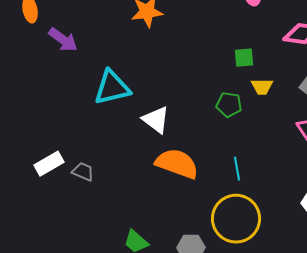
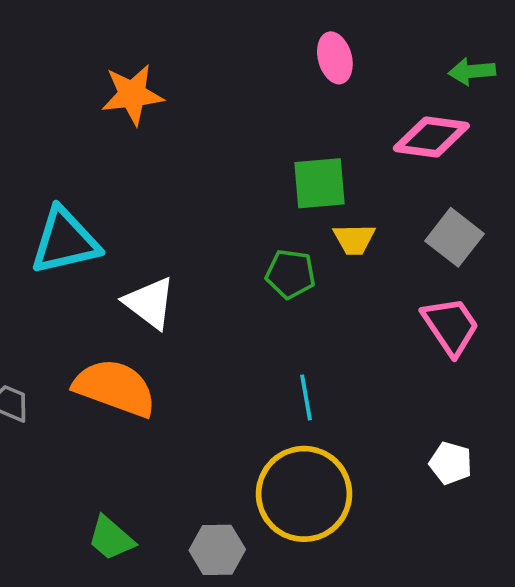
green square: (244, 58) -> (319, 183), size x1.4
orange semicircle: (177, 164) -> (115, 388), moved

